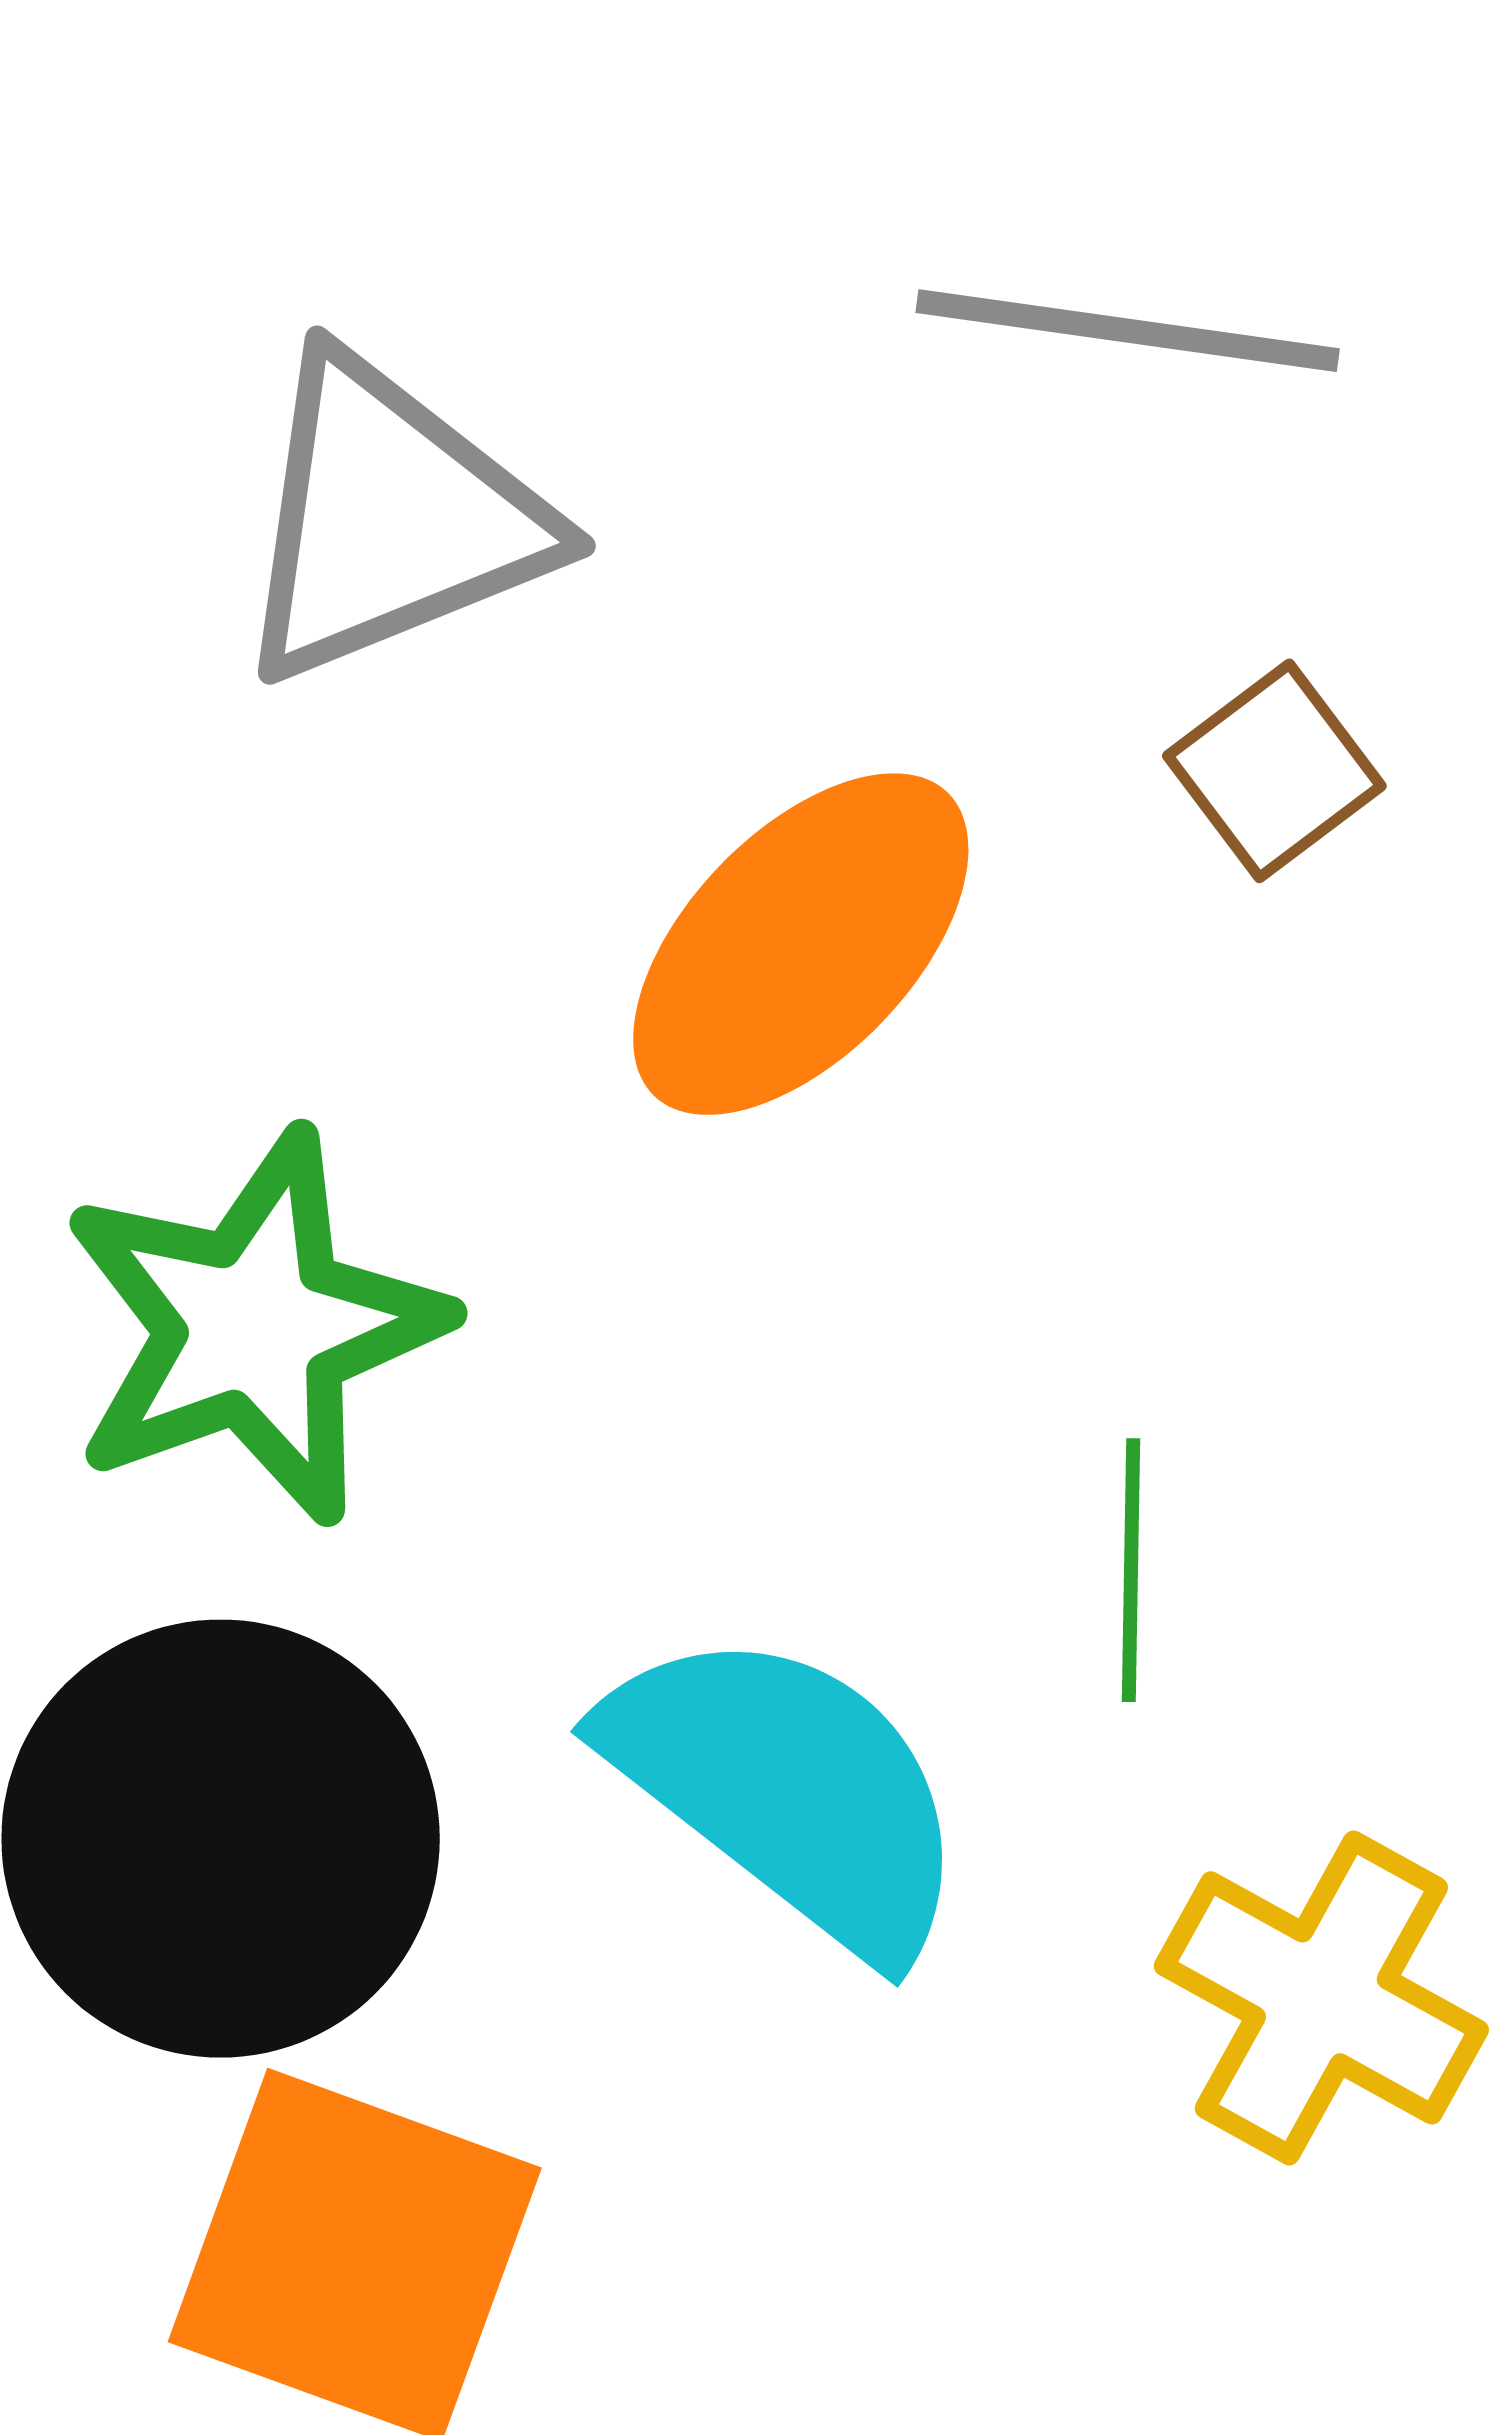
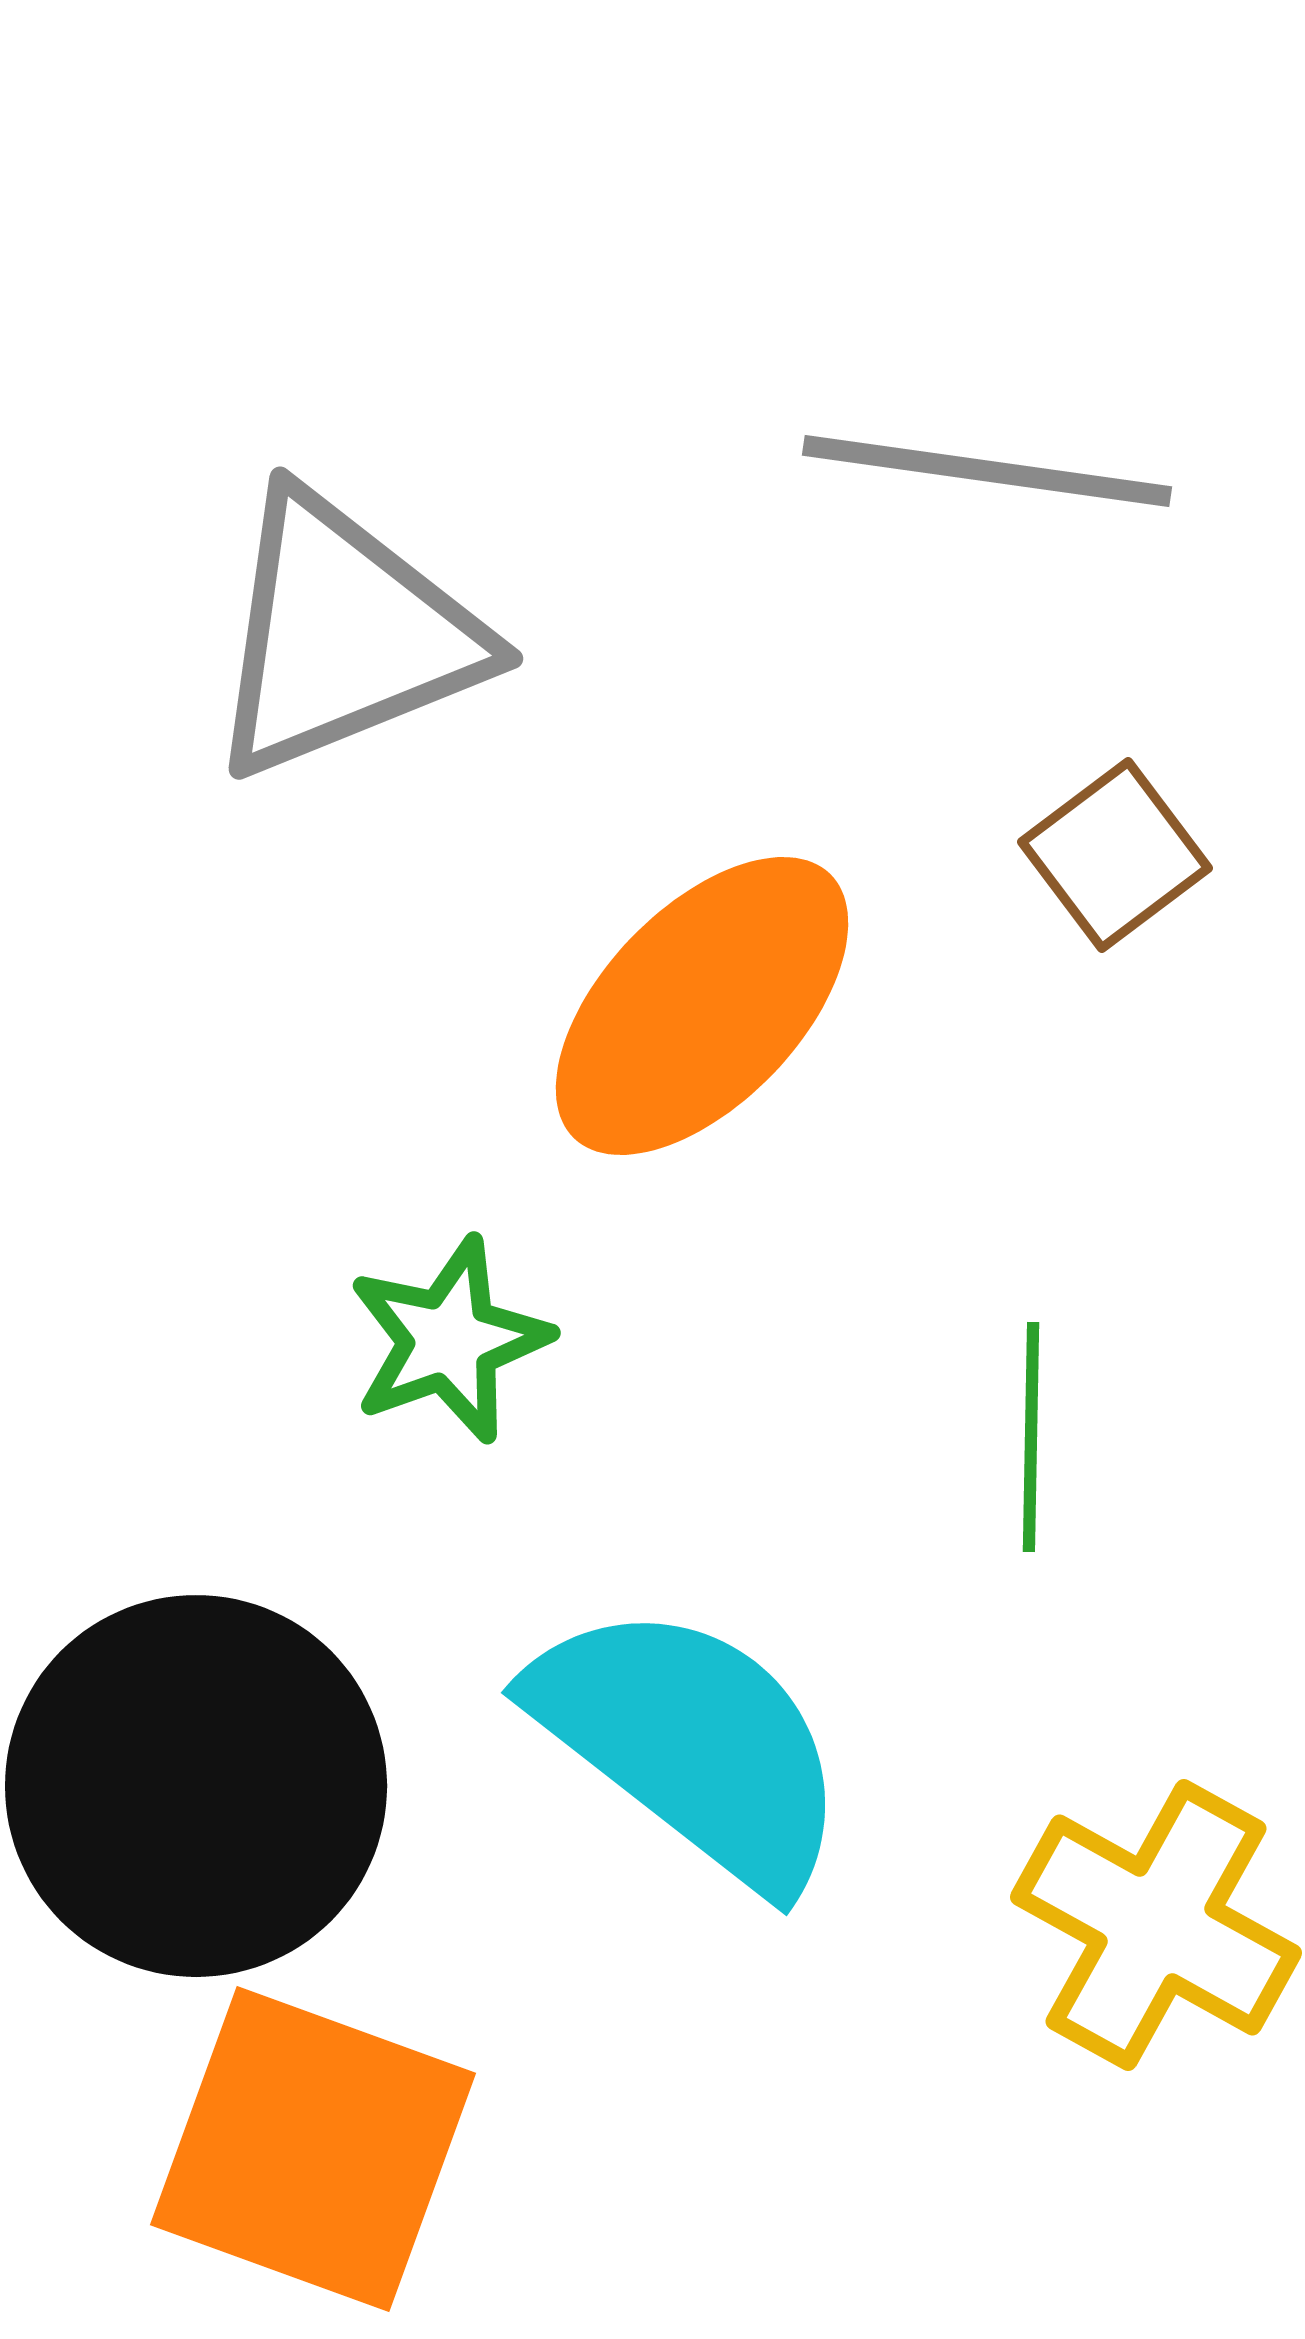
green star: (254, 1327) -> (449, 1340), moved, size x0.6
green line: (1131, 1570) -> (1031, 1437), moved

